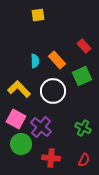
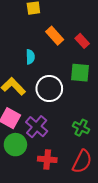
orange rectangle: (57, 60) -> (55, 36), moved
green square: (82, 76) -> (80, 73), turned 30
red semicircle: (84, 160) -> (82, 162), size x1.6

